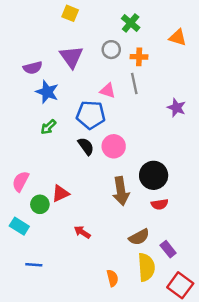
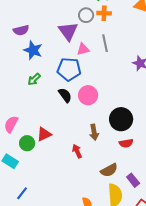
purple triangle: (71, 57) -> (68, 31), moved
orange cross: (139, 57) -> (104, 13), moved
pink triangle: (108, 91) -> (83, 49), turned -32
brown arrow: (121, 191) -> (94, 132), size x0.7
red arrow: (82, 232) -> (77, 151), moved, turned 32
blue line: (34, 265) -> (22, 193), turned -56

